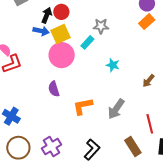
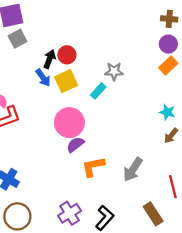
blue arrow: (41, 31) -> (43, 78), turned 42
pink circle: (62, 55) -> (69, 123), moved
cyan star: (113, 65) -> (167, 112), moved
purple semicircle: (54, 89) -> (75, 145), moved, turned 70
purple cross: (51, 146) -> (70, 213), moved

